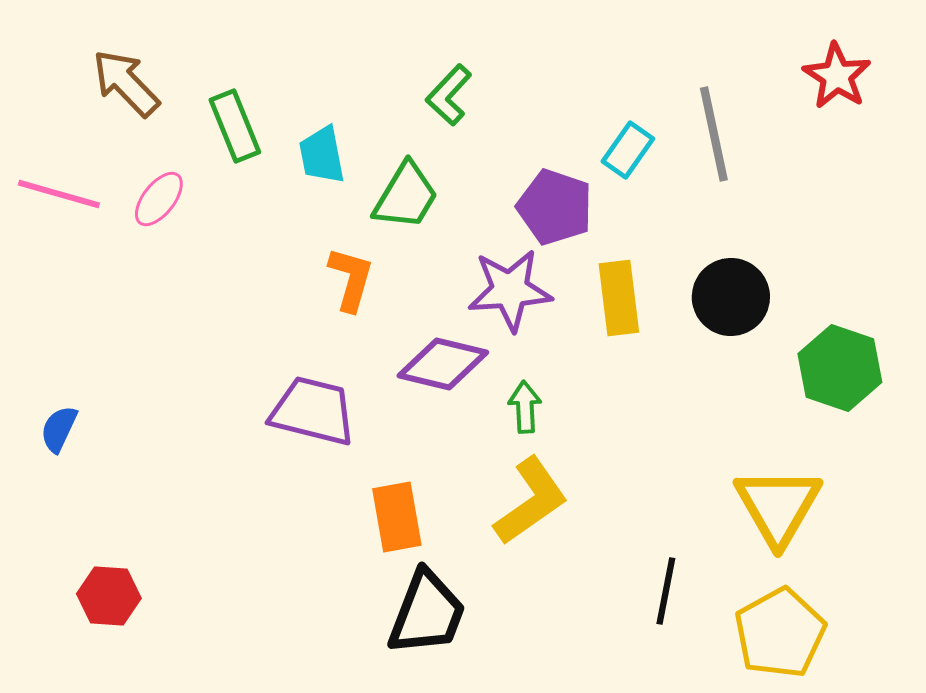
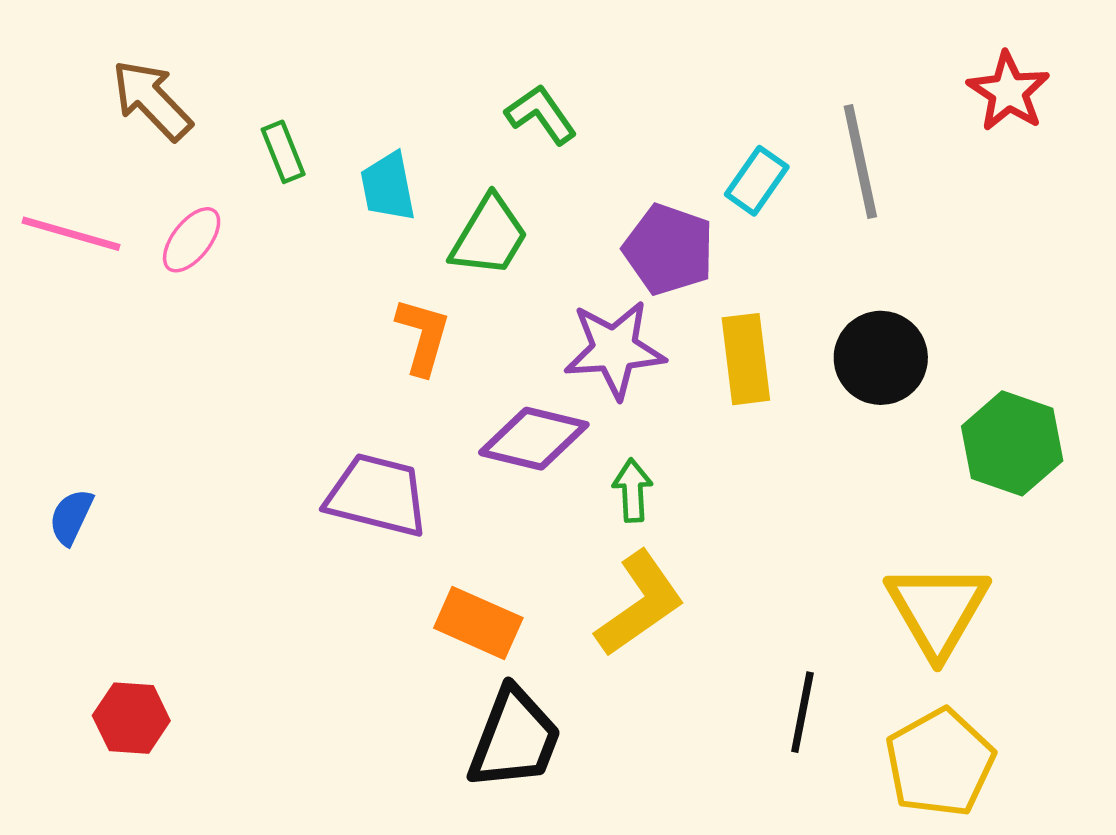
green L-shape: (449, 95) -> (541, 114), turned 102
green rectangle: (235, 126) -> (283, 152), size x0.7
orange rectangle: (397, 517) -> (478, 623), turned -56

